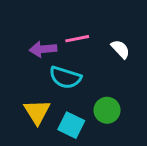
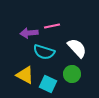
white semicircle: (120, 49) -> (77, 48), moved, size x1.5
yellow triangle: (37, 112) -> (25, 75), turned -30

